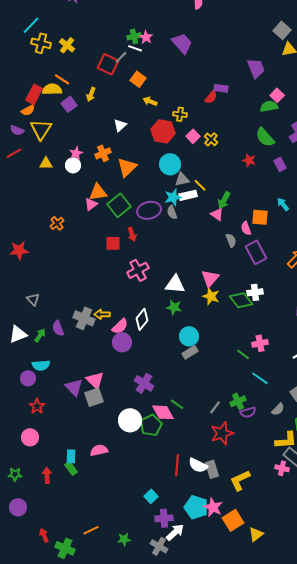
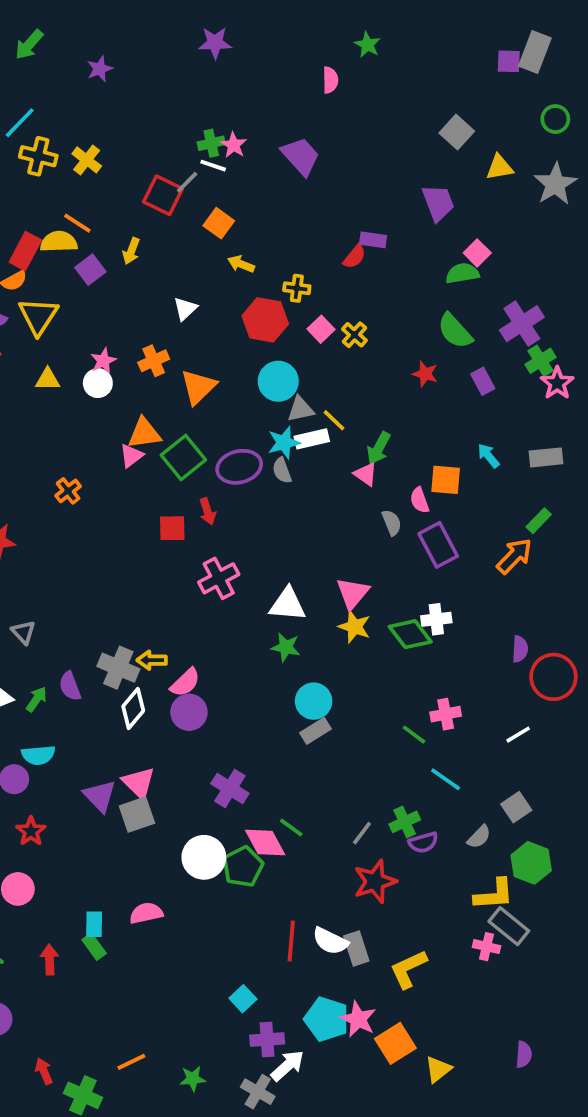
gray square: (282, 30) -> (457, 132), moved
white diamond: (142, 319) -> (133, 709), moved

